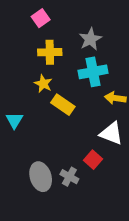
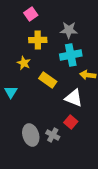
gray star: (90, 39) -> (69, 30), turned 30
yellow star: (43, 84) -> (24, 63), moved
white triangle: (111, 133) -> (74, 98), moved

